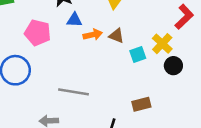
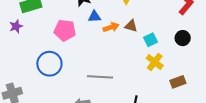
yellow cross: (162, 44) -> (155, 62), moved
black circle: (173, 66) -> (183, 38), moved
brown rectangle: (141, 104) -> (178, 82), moved

